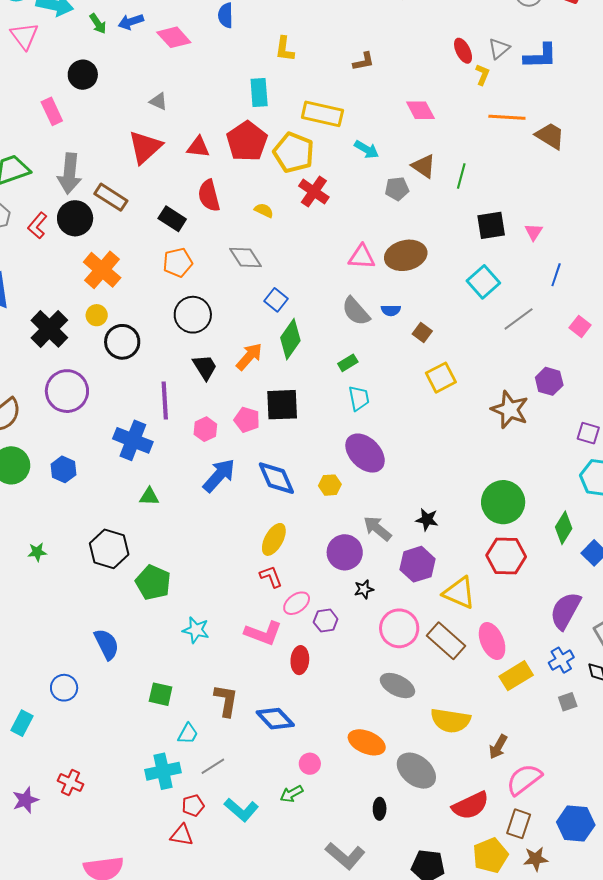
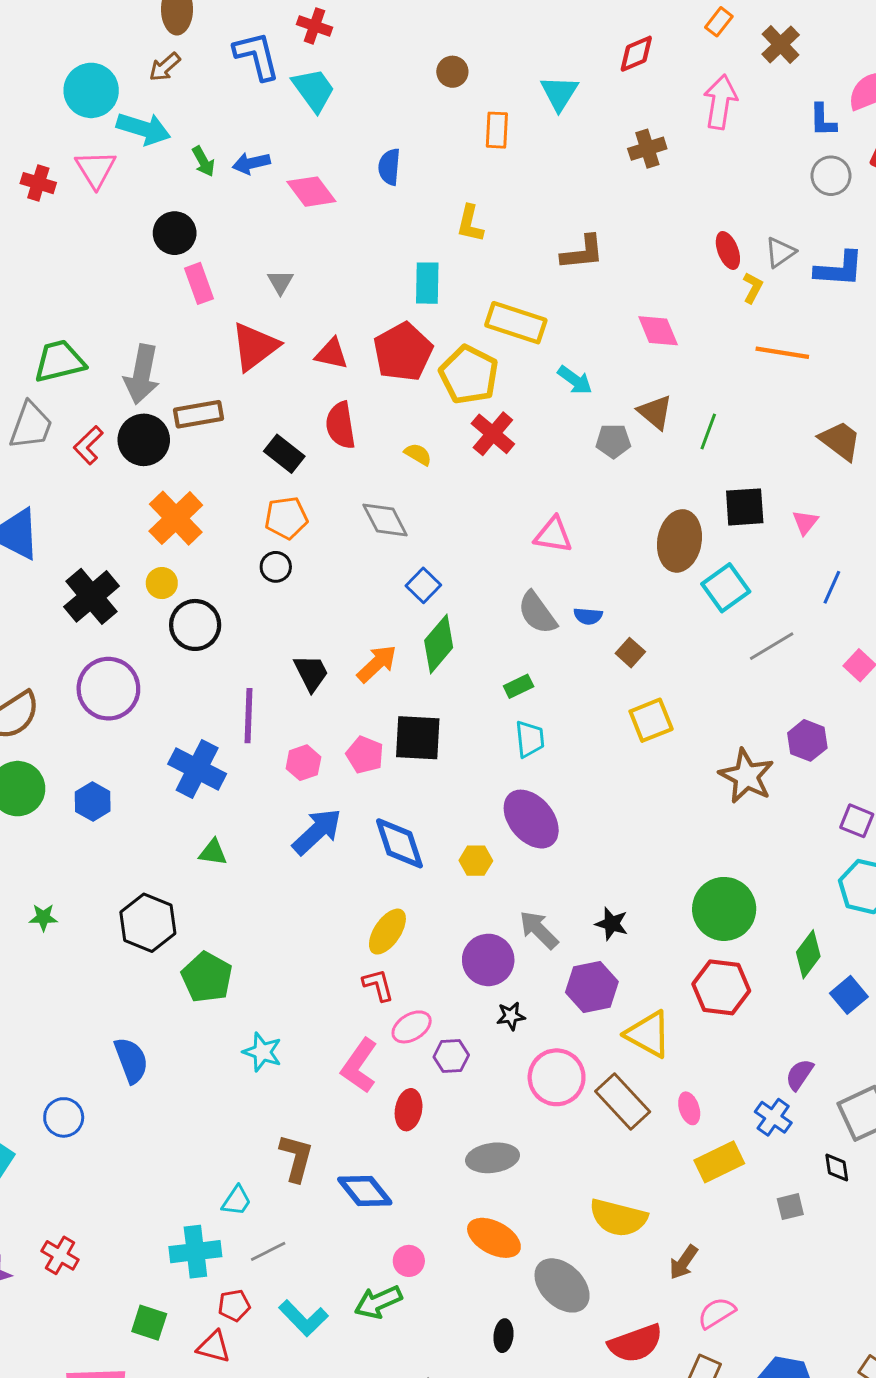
brown L-shape: (363, 61) -> (582, 252), size x1.4
gray triangle: (158, 101) -> (280, 282), turned 30
pink rectangle: (52, 111) -> (199, 283), moved
brown trapezoid: (550, 136) -> (840, 441), moved
brown rectangle: (111, 197) -> (198, 414), turned -48
brown ellipse: (406, 255) -> (679, 541), moved, turned -72
black circle: (193, 315) -> (276, 567), moved, size x0.6
purple semicircle: (565, 611) -> (799, 1075), size x0.6
pink L-shape: (263, 633) -> (359, 1066), turned 99
pink ellipse: (492, 641) -> (689, 1108), size x0.6
blue cross: (561, 660) -> (773, 1117), moved, turned -30
gray ellipse: (397, 686) -> (493, 1158), moved, turned -40
green square: (161, 694) -> (149, 1323), moved
pink semicircle: (524, 779) -> (717, 1313), size x0.7
green arrow: (292, 794) -> (378, 1302), size x1.4

